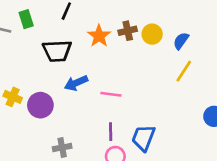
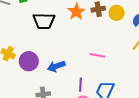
blue arrow: (76, 83) -> (56, 66), moved
pink line: (111, 94) -> (98, 55), moved

